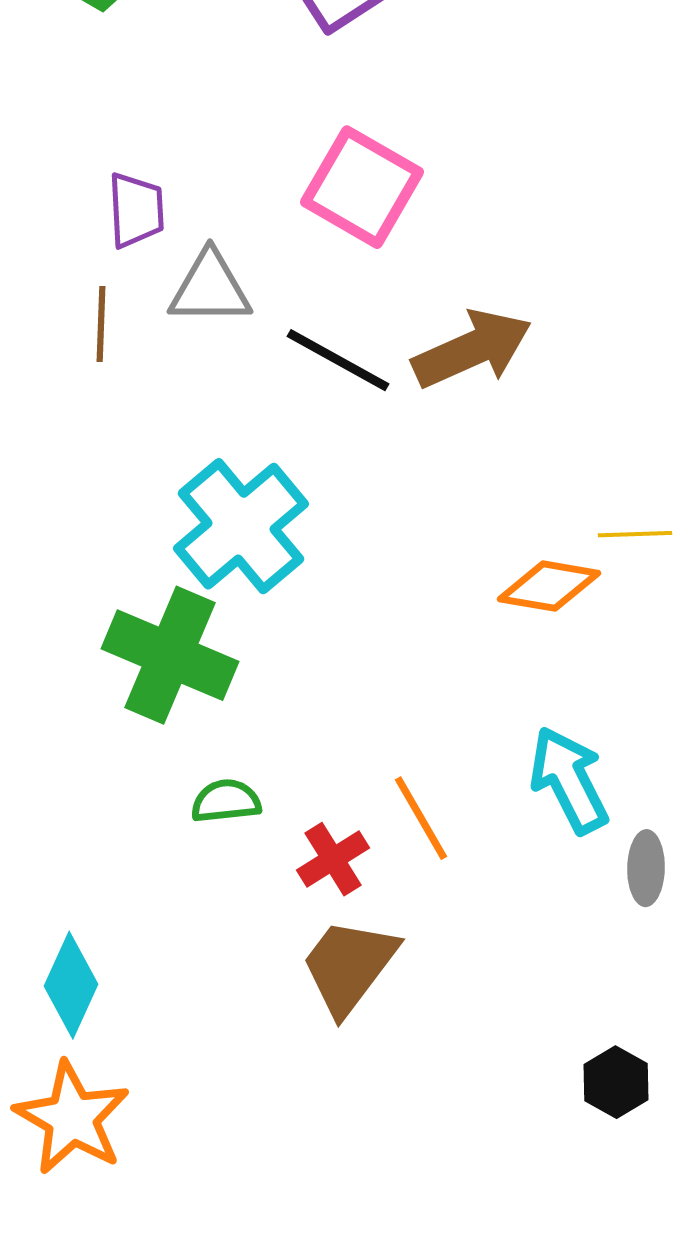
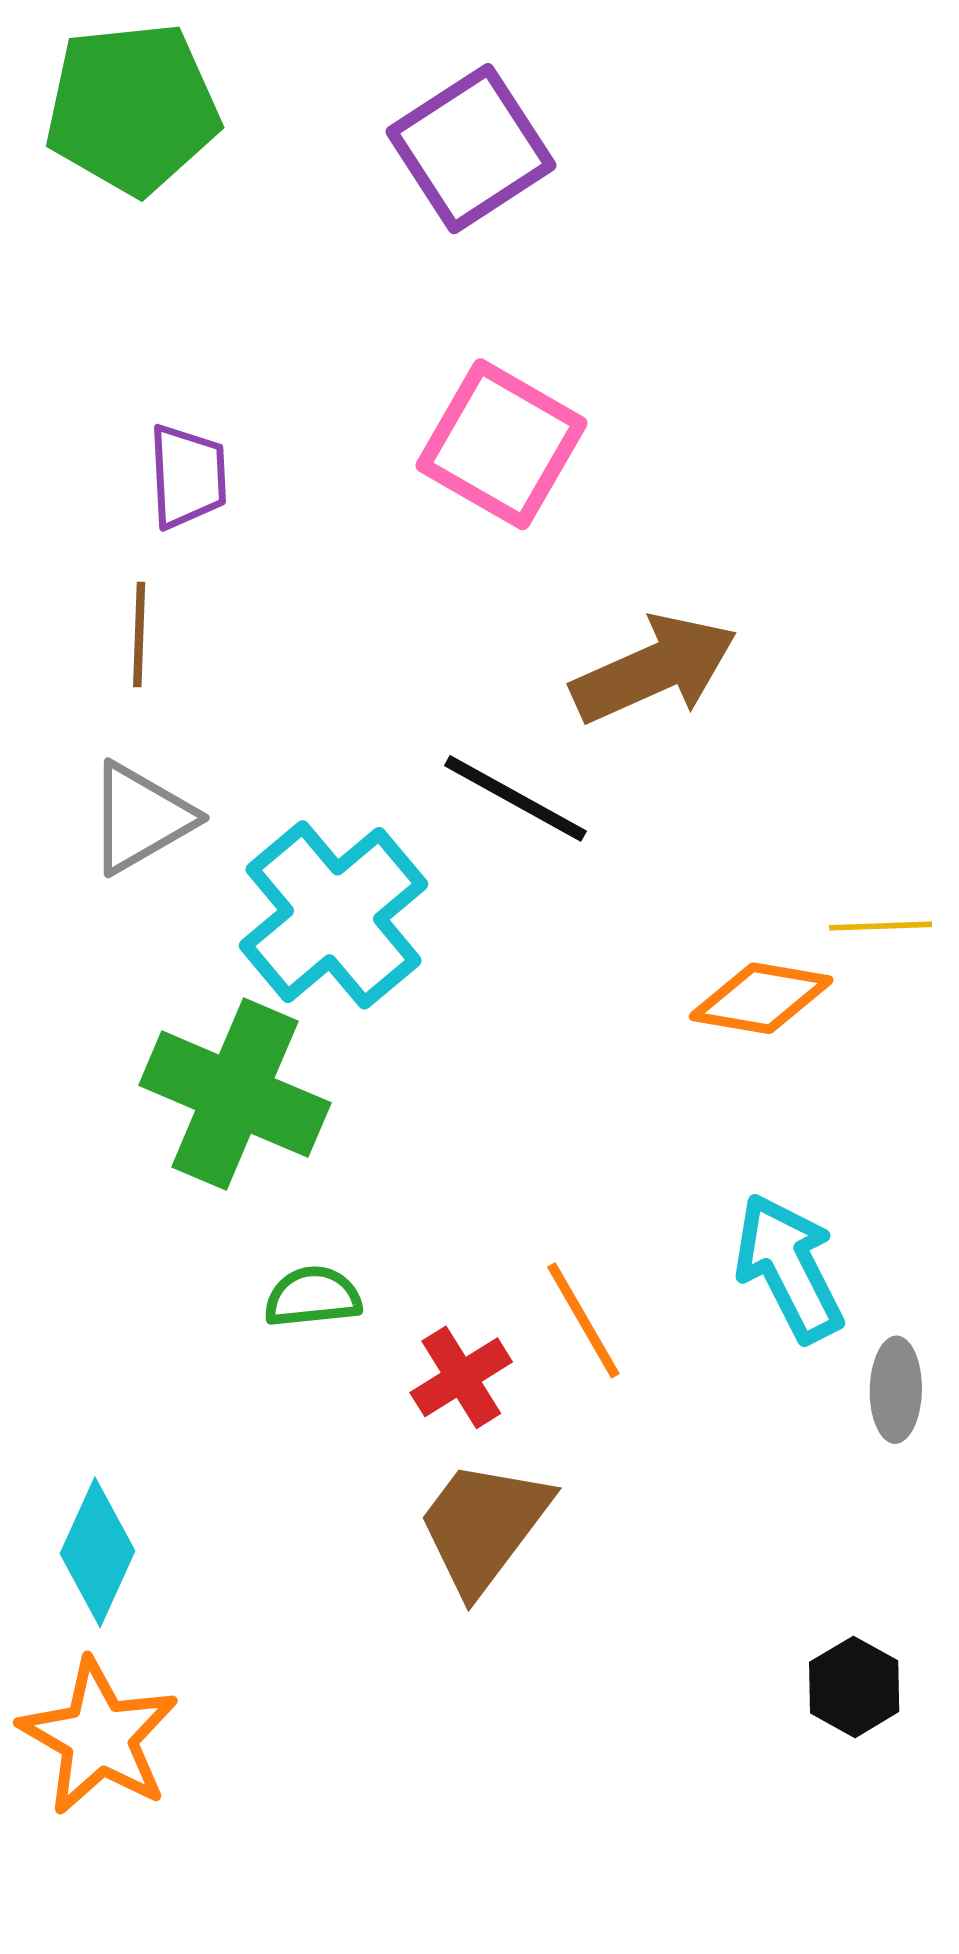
gray triangle: (210, 288) -> (141, 818), moved, turned -30
black line: (338, 360) -> (515, 798), moved

